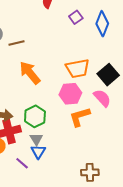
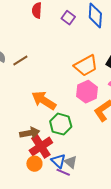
orange arrow: (30, 73) -> (44, 100), moved
gray triangle: (36, 139) -> (71, 162), moved
blue triangle: (38, 152) -> (58, 161), moved

